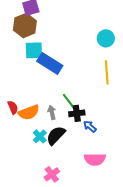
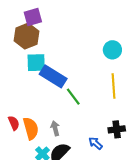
green line: (69, 101) -> (73, 97), moved
orange semicircle: (29, 112) -> (31, 128), turned -85
black cross: (77, 113) -> (117, 129), moved

